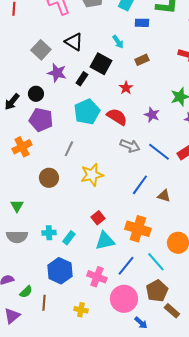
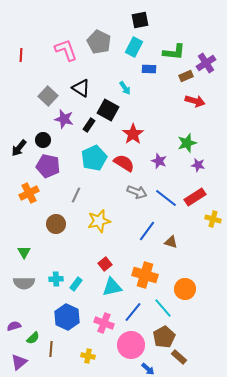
brown rectangle: (142, 60) -> (186, 76), moved
red star: (126, 88) -> (133, 134), size x1.5

